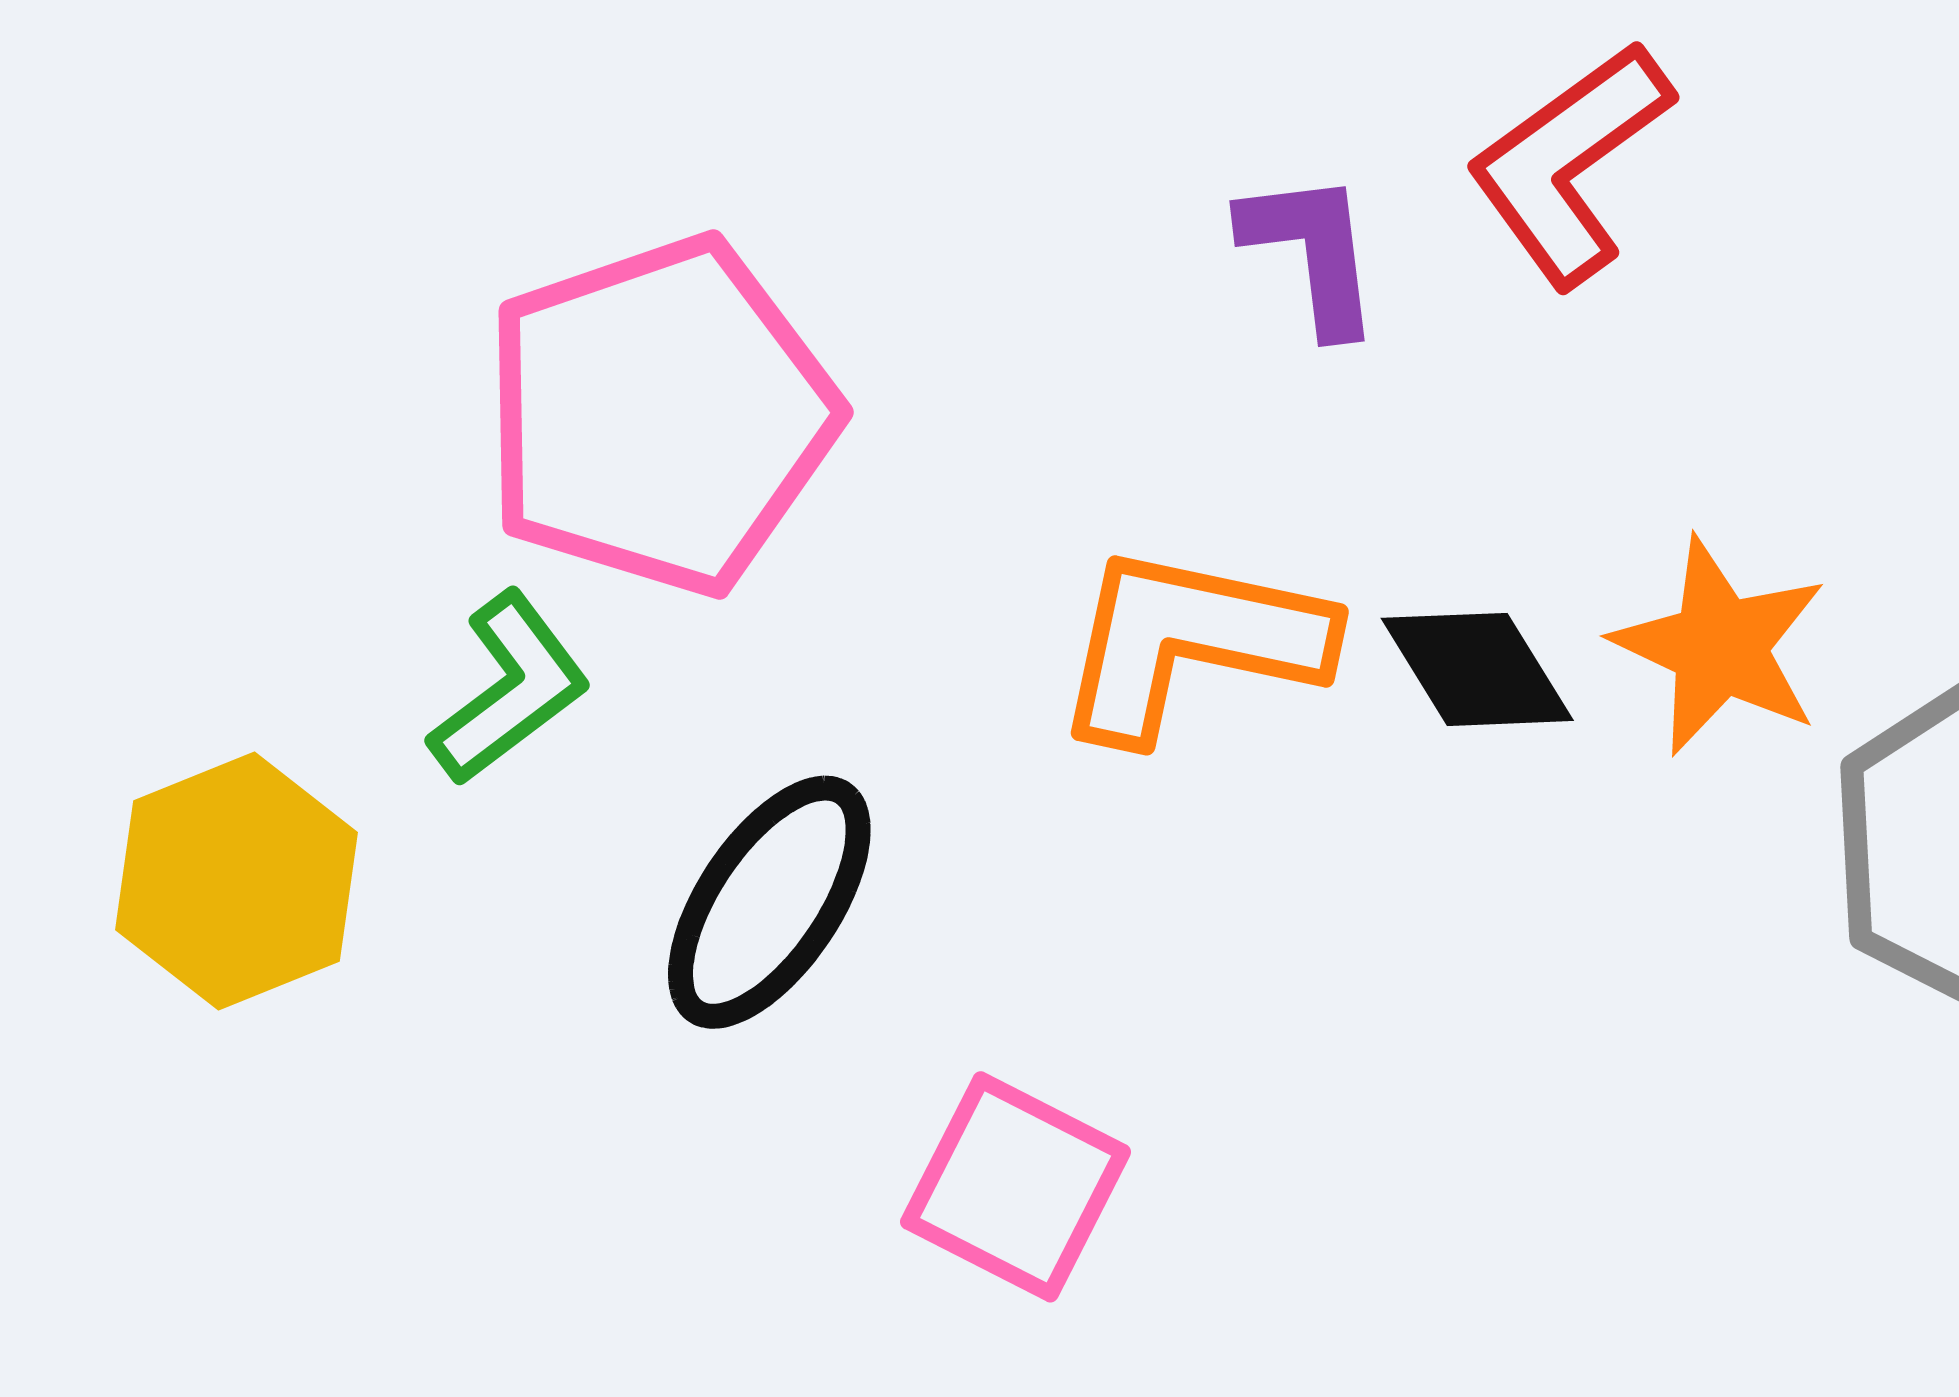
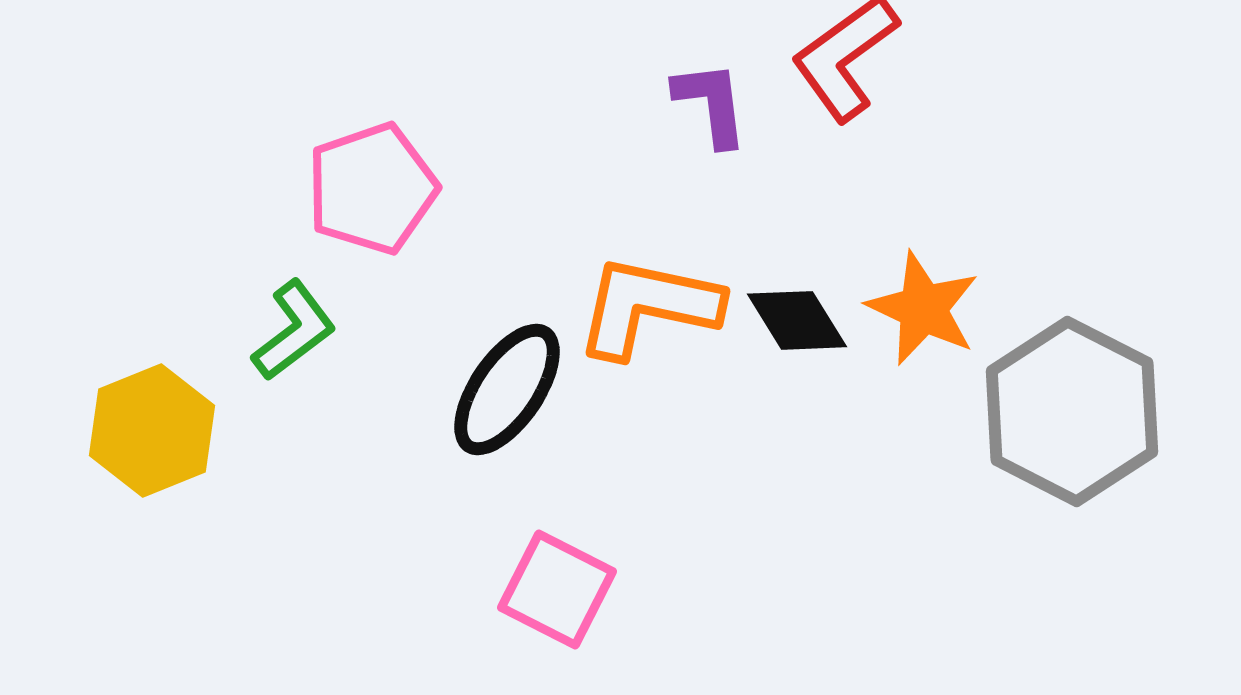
pink pentagon: (660, 415) -> (372, 188), size x0.7
black ellipse: (769, 902) -> (507, 389), moved

